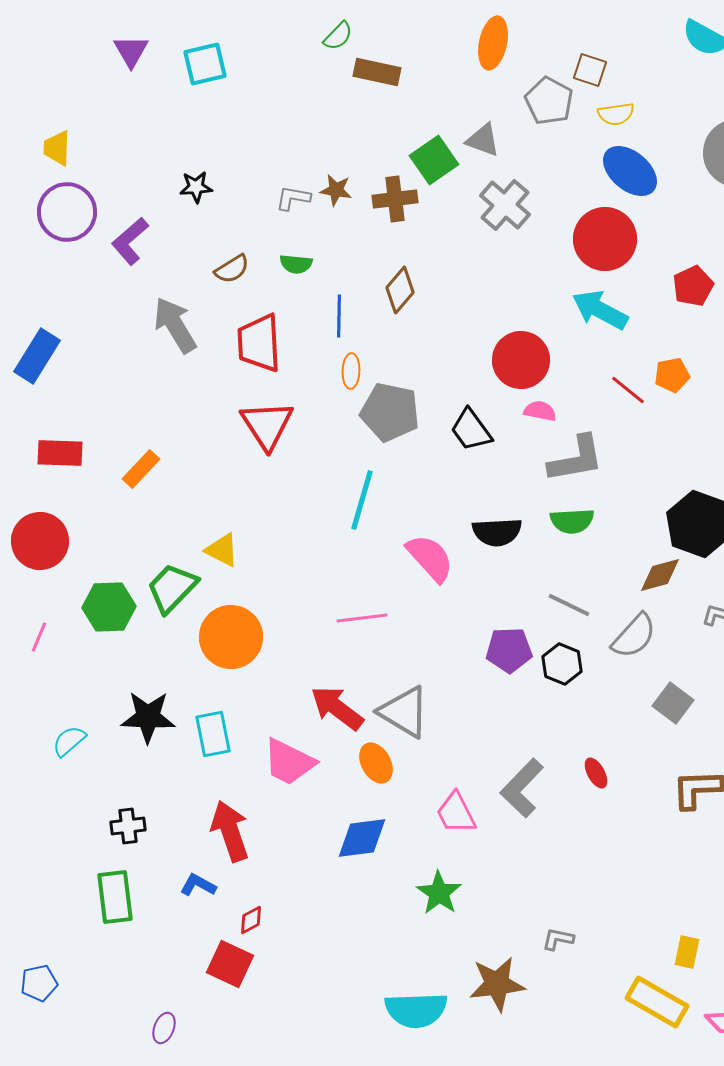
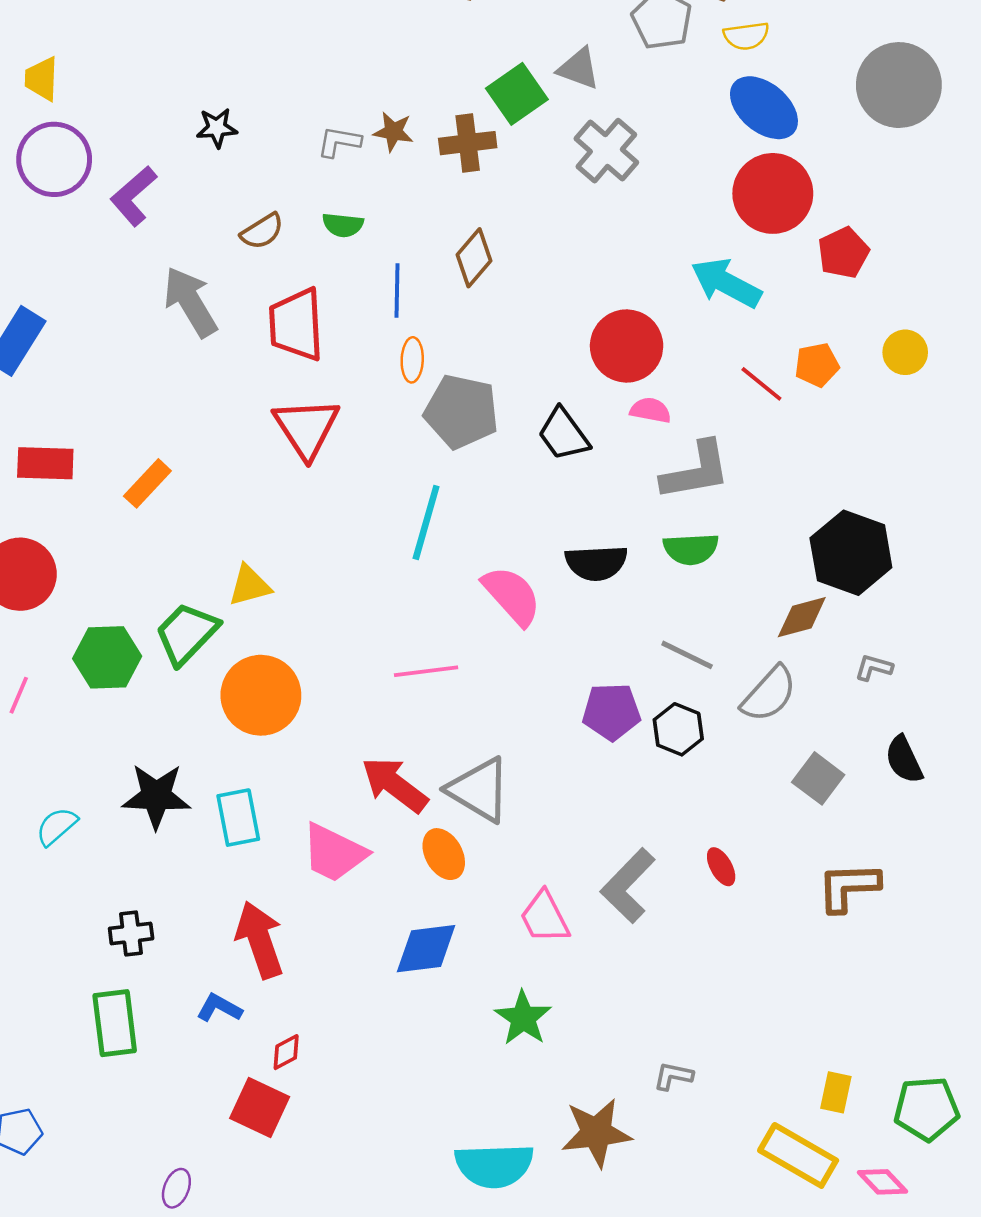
red circle: (605, 239) -> (773, 193), moved
yellow triangle: (222, 550) -> (250, 586), turned -42

